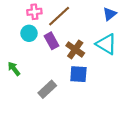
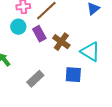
cyan triangle: (106, 44) -> (90, 52), moved
blue square: (78, 74) -> (73, 75), moved

